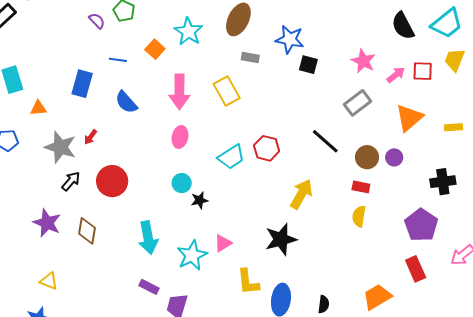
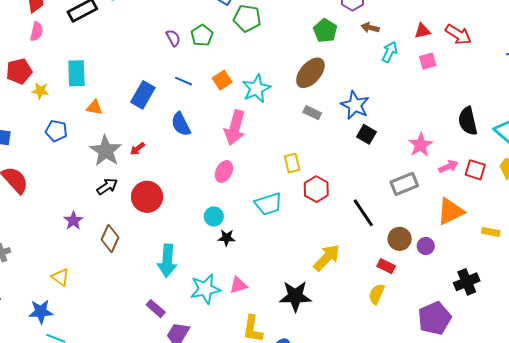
cyan star: (188, 32) -> (256, 89), moved
yellow rectangle: (227, 91) -> (292, 163), moved, size x0.7
red hexagon: (267, 148) -> (316, 189), moved
black cross: (443, 182) -> (467, 282), turned -30
purple star: (47, 223) -> (73, 221), size x0.7

